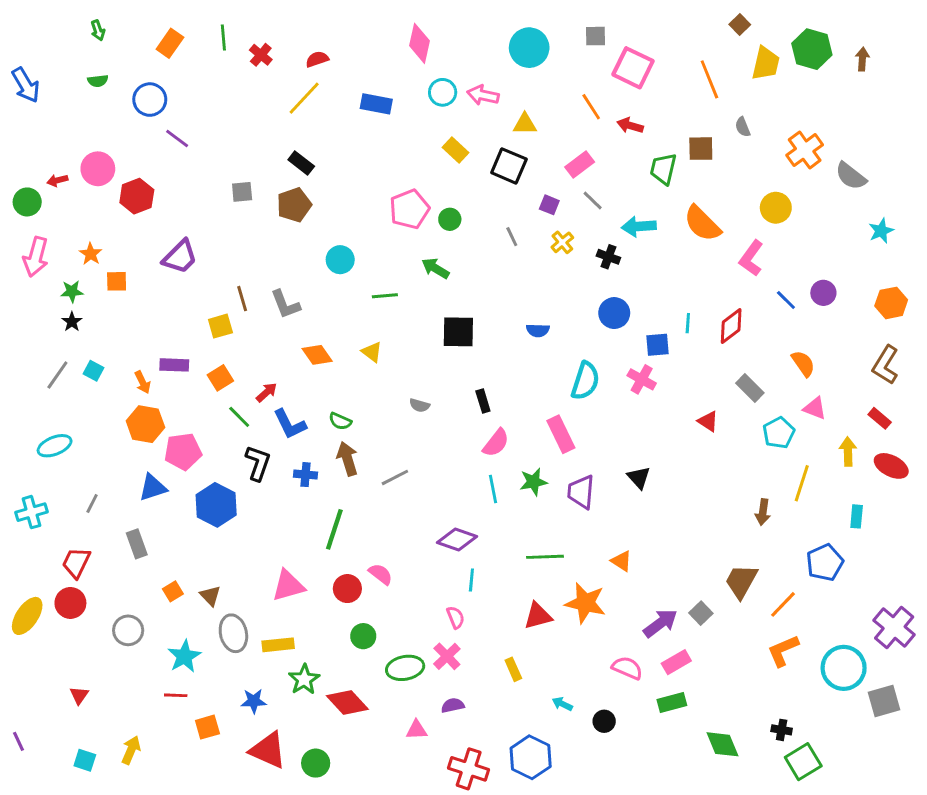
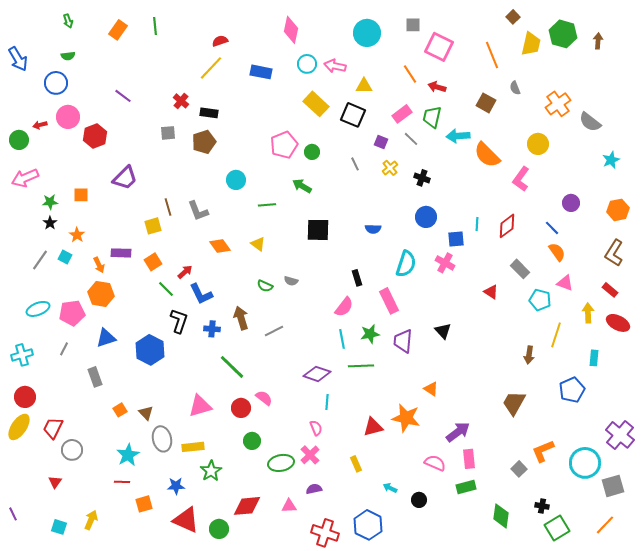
red cross: (261, 55) -> (181, 101), moved
blue circle: (150, 100) -> (56, 83), moved
brown square: (701, 149) -> (486, 103), turned 30
yellow rectangle: (456, 150) -> (316, 104), size x1.4
black rectangle: (301, 163) -> (209, 113), turned -30
green trapezoid: (663, 169) -> (432, 117), moved
cyan arrow: (639, 226) -> (458, 136), moved
orange star: (91, 254) -> (77, 235), moved
pink arrow: (36, 257) -> (25, 178), turned 52
blue line: (786, 300) -> (552, 228), moved
black rectangle: (483, 401) -> (357, 278), moved
green semicircle: (340, 421) -> (265, 286), moved
cyan pentagon: (779, 433) -> (540, 300), turned -30
pink pentagon: (183, 452) -> (72, 313), moved
green line: (334, 529) -> (232, 367), turned -64
green line: (545, 557) -> (361, 366), moved
red trapezoid: (76, 563) -> (53, 428), moved
red circle: (70, 603) -> (25, 397), moved
orange line: (783, 604) -> (605, 525), moved
gray square: (701, 613) -> (519, 469), moved
gray circle: (128, 630) -> (72, 450), moved
pink rectangle: (676, 662) -> (469, 459), turned -66
red diamond: (347, 703) -> (247, 506), moved, turned -52
green diamond: (722, 744) -> (501, 516), turned 30

